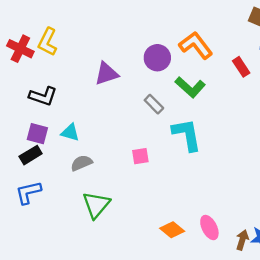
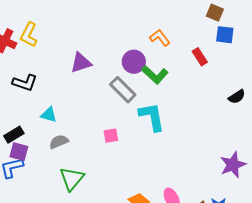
orange L-shape: (196, 45) -> (160, 38), size x0.7
purple circle: (157, 58) -> (134, 62), moved
gray rectangle: (154, 104) -> (123, 90), size x1.5
purple square: (37, 134) -> (19, 152), moved

